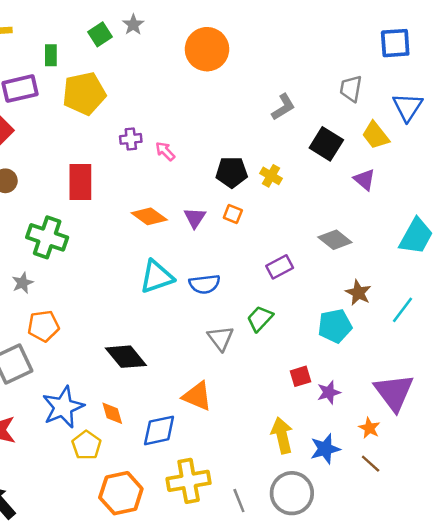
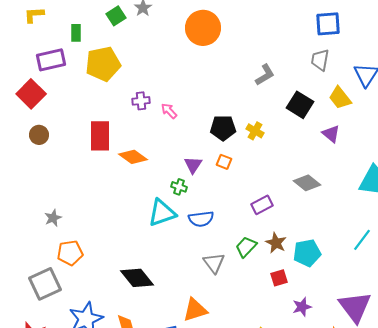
blue square: (395, 43) -> (328, 24), moved
orange diamond: (149, 216) -> (133, 157), moved
green cross: (47, 237) -> (179, 187), moved, size x0.5
brown star: (358, 293) -> (276, 243), moved
red square: (300, 376) -> (279, 278), moved
orange triangle: (197, 396) -> (195, 310), turned -40

